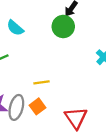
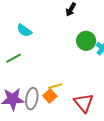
green circle: (63, 27) -> (86, 41), moved
yellow line: (41, 82) -> (55, 86), moved

